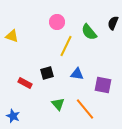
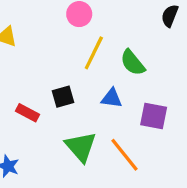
green semicircle: (89, 32) -> (133, 63), moved
green triangle: (58, 104) -> (81, 147), size x1.5

